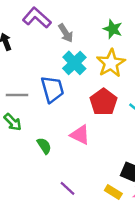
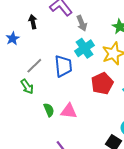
gray line: (17, 95) -> (34, 66), turned -54
pink triangle: (80, 135) -> (69, 111), moved, turned -30

